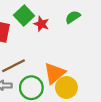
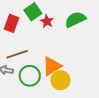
green semicircle: (73, 17) -> (75, 19), size x1.5

